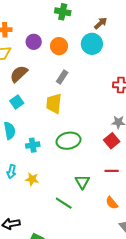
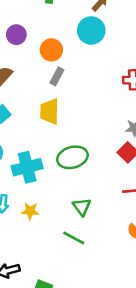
orange circle: (59, 46) -> (51, 50), moved
cyan cross: (33, 145) -> (27, 167), size x1.6
green triangle: (82, 182) -> (82, 207), moved

